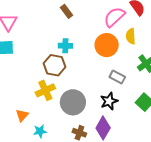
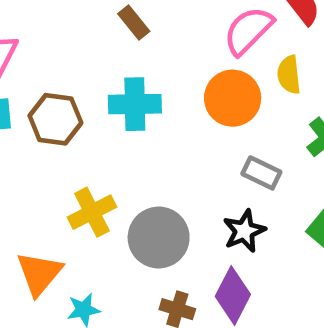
cyan cross: (65, 46) -> (135, 104), size x1.5
brown hexagon: (55, 65) -> (55, 119), moved
orange triangle: (22, 115) -> (39, 273), size x1.5

